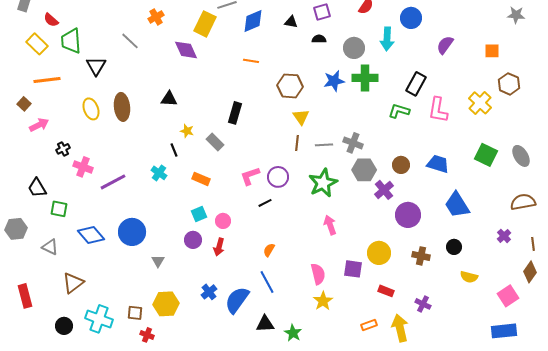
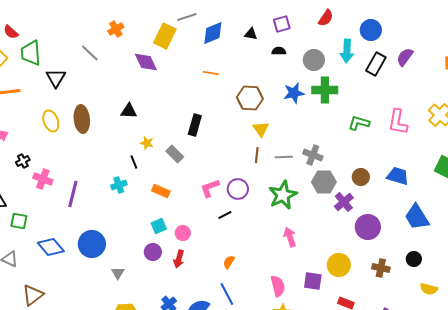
black rectangle: (416, 84) -> (376, 64), moved
cyan cross: (159, 173) -> (119, 185), turned 35
purple line: (113, 182) -> (73, 194), turned -48

